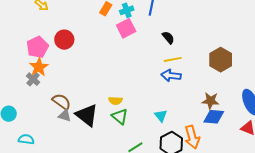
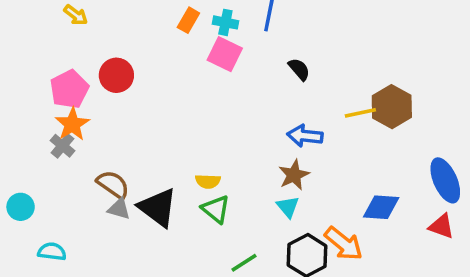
cyan cross: (127, 10) -> (225, 22), turned 32
pink square: (126, 28) -> (225, 54), turned -36
yellow line: (173, 59) -> (360, 113), moved
brown star: (210, 101) -> (294, 175), moved, turned -30
orange arrow: (192, 137) -> (344, 244), turned -35

